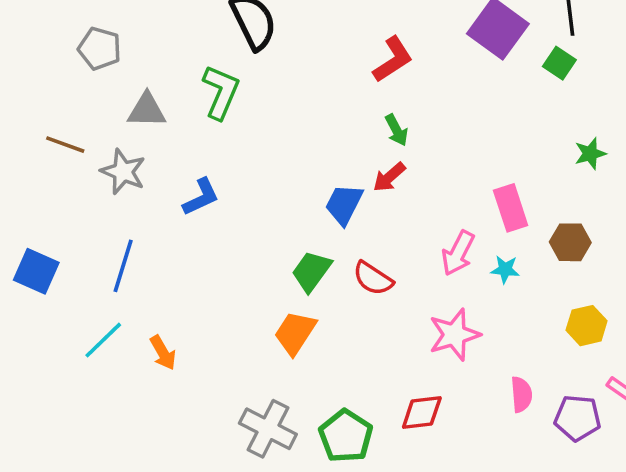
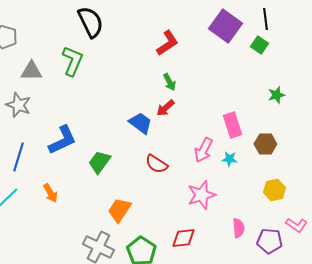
blue L-shape: (201, 197) -> (62, 140), moved, size x1.4
blue trapezoid: (344, 204) -> (140, 123), turned 100
green trapezoid: (311, 271) -> (99, 162), moved
orange trapezoid: (295, 333) -> (119, 210), moved
orange arrow: (163, 353) -> (50, 193), moved

